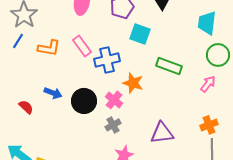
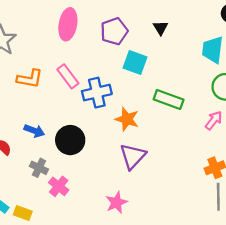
pink cross: (114, 100) -> (59, 186), moved
gray cross: (113, 125) -> (39, 168), moved, turned -35
purple triangle: (162, 133) -> (133, 156), moved, turned -40

